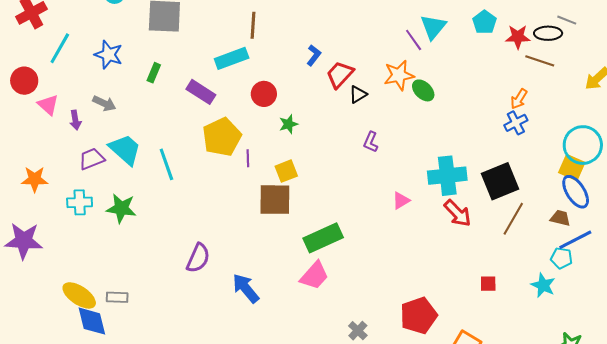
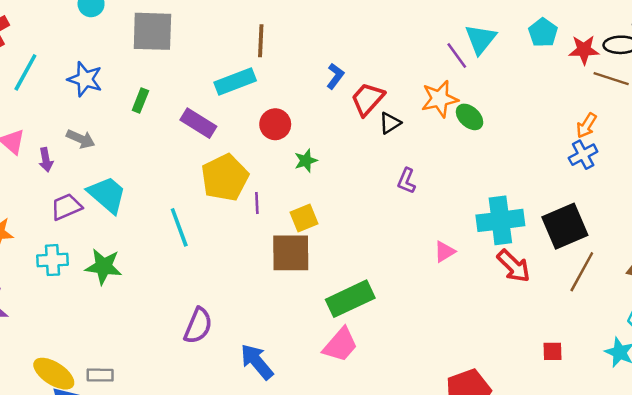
cyan line: (166, 164) -> (179, 227), moved

